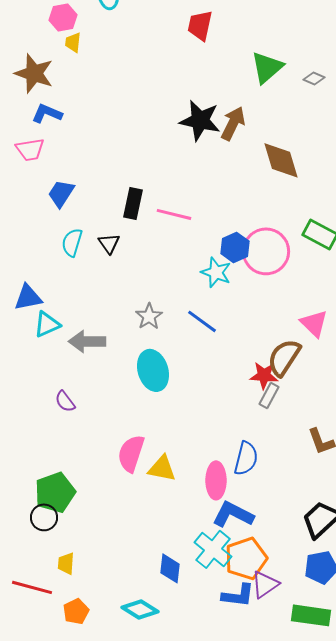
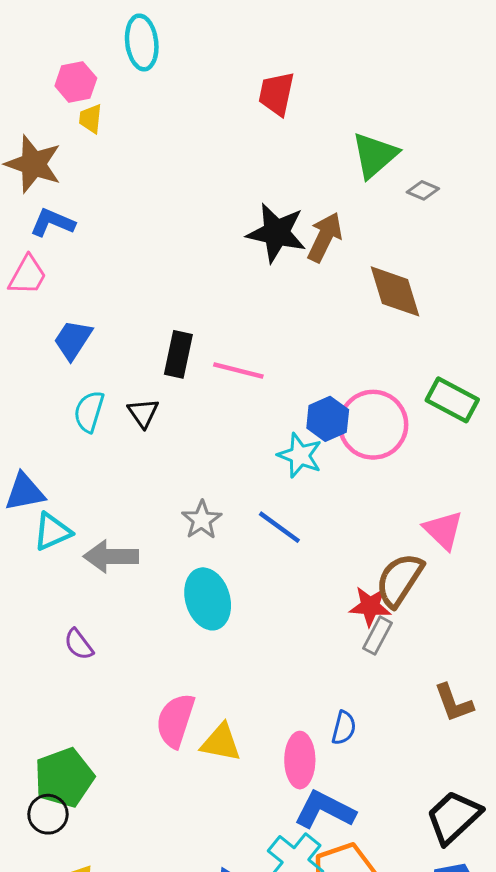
gray diamond: (314, 78) -> (423, 190), moved
pink trapezoid: (30, 149) -> (27, 275), turned -52
blue semicircle: (246, 458) -> (344, 728), size x0.7

